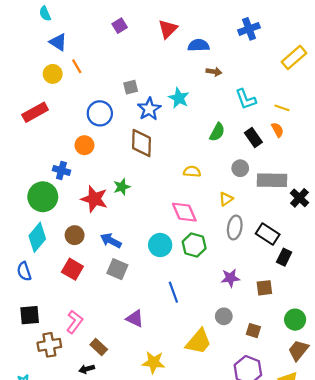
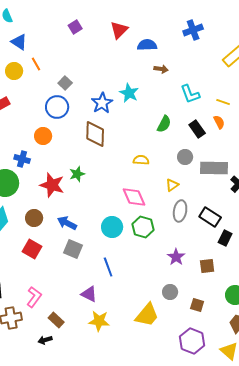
gray square: (131, 87) -> (65, 83), moved, turned -32
purple star: (230, 278) -> (176, 257), turned -30
blue line: (173, 292) -> (108, 267), moved
yellow star: (154, 362) -> (99, 321), moved

